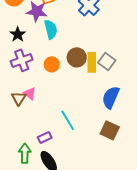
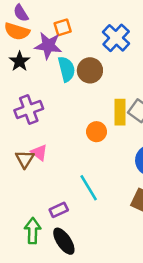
black star: (18, 34) -> (20, 61), moved
brown circle: (77, 57) -> (90, 70), moved
orange circle: (52, 64) -> (96, 132), moved

